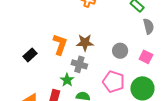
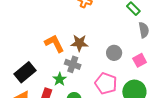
orange L-shape: (60, 44) -> (54, 43), turned -50
black rectangle: (30, 55) -> (25, 72), moved, size x1.5
pink square: (146, 57) -> (140, 60), turned 32

